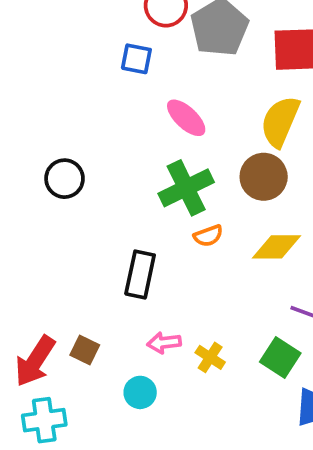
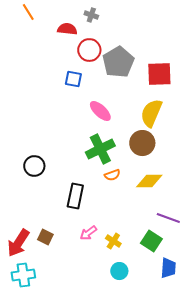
black circle: (65, 179) -> (34, 166), moved
pink arrow: (164, 343) -> (88, 233), turned -30
cyan circle: (140, 392) -> (119, 271), moved

